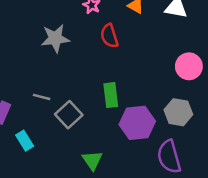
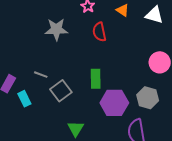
cyan rectangle: (25, 141) -> (24, 99), moved

